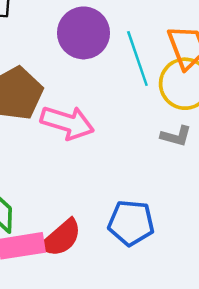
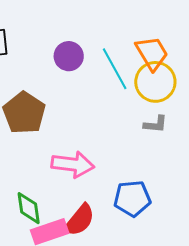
purple circle: (83, 33) -> (69, 56), size x0.7
pink arrow: (67, 123) -> (73, 164), moved

